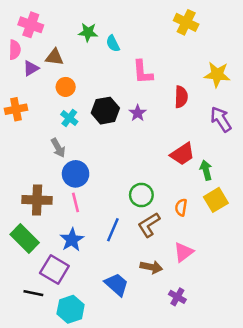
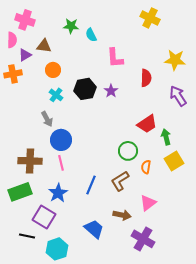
orange cross: (16, 109) -> (13, 74), moved
green circle: (141, 195) -> (128, 151), moved
green rectangle: (25, 238) -> (20, 192), turned -65
purple cross: (177, 297) -> (143, 239), size x1.6

